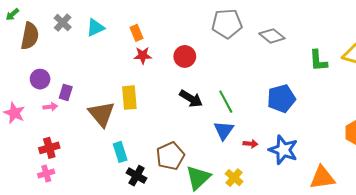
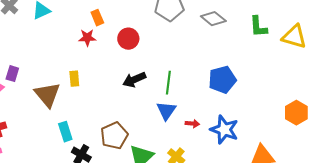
orange rectangle: (137, 33) -> (97, 18), moved
green L-shape: (318, 61) -> (258, 27), moved
yellow rectangle: (129, 98) -> (74, 79), size x0.7
black arrow: (191, 99) -> (134, 80), turned 125
green line: (226, 102) -> (168, 83), turned 35

